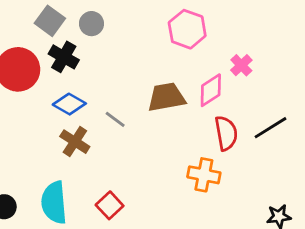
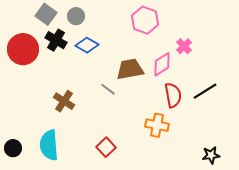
blue diamond: (69, 104) -> (87, 45), moved
gray line: (115, 119) -> (108, 89), moved
red square: (110, 205) -> (106, 147), moved

